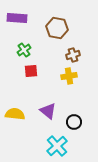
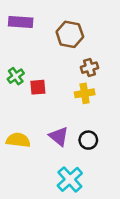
green cross: (24, 50) -> (16, 76), moved
black circle: (74, 122) -> (88, 140), moved

